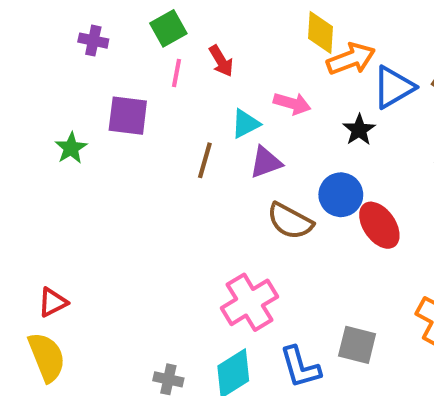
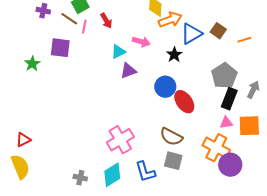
brown line: (205, 160) -> (69, 19), moved, turned -72
brown semicircle: (290, 221) -> (171, 137), moved

